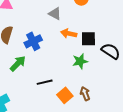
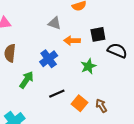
black square: (88, 39) -> (98, 34), moved
blue cross: (33, 41) -> (49, 59), moved
brown arrow: (85, 94) -> (101, 106), moved

